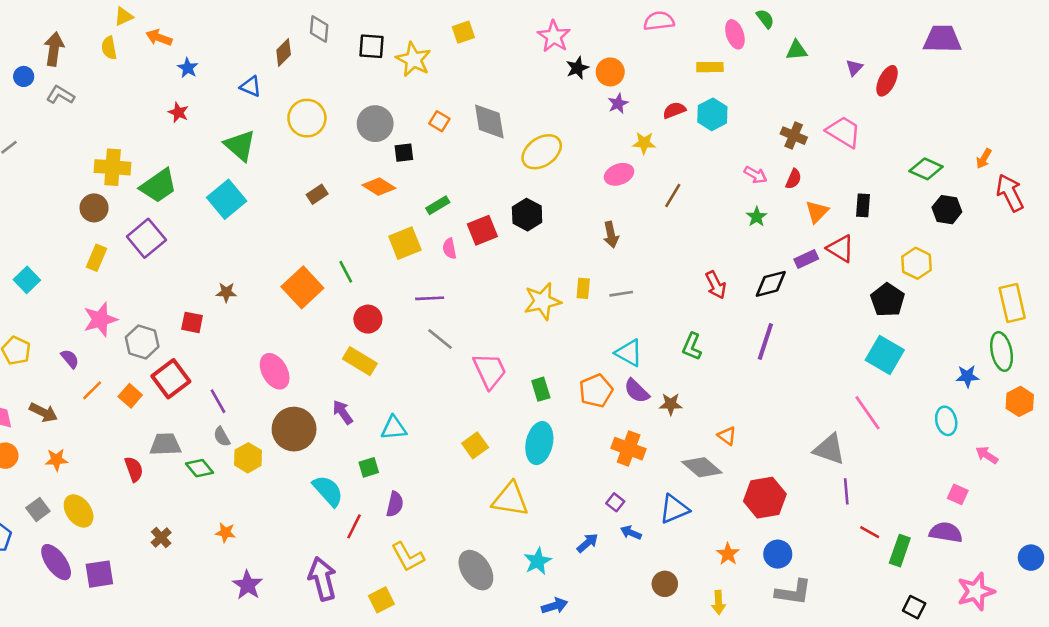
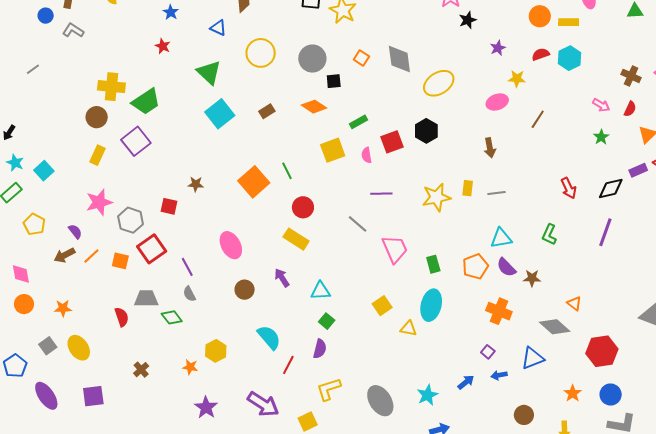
orange circle: (610, 72) -> (540, 16), moved
cyan square: (227, 199) -> (220, 114), moved
purple line: (430, 298) -> (381, 194), moved
cyan triangle: (629, 353) -> (501, 238), turned -40
orange square: (130, 396) -> (120, 261), turned -30
brown arrow: (43, 412) -> (64, 255), moved, turned 125
brown circle: (294, 429) -> (245, 290), size x0.6
yellow hexagon: (248, 458) -> (216, 351), moved
green square: (369, 467) -> (327, 321), moved, turned -35
yellow triangle: (510, 499) -> (408, 328), moved, size x0.6
blue arrow: (631, 533) -> (499, 375), turned -35
yellow L-shape: (408, 557) -> (329, 389), turned 100
purple ellipse: (56, 562) -> (46, 396), moved
purple arrow: (322, 579) -> (263, 404), turned 136

